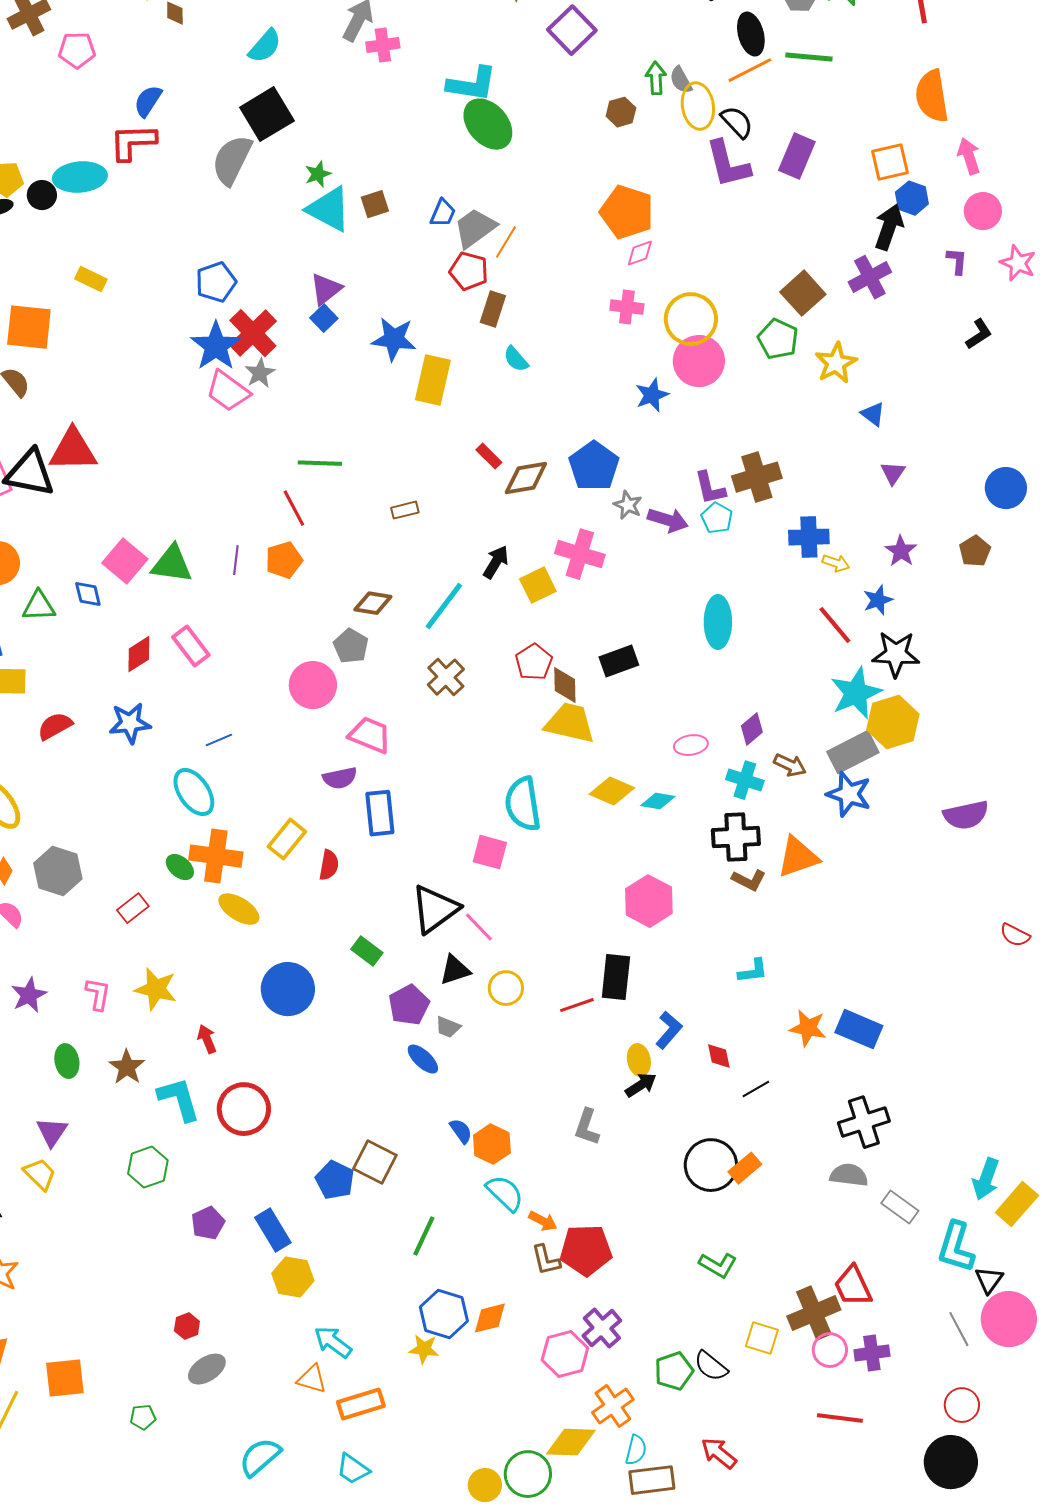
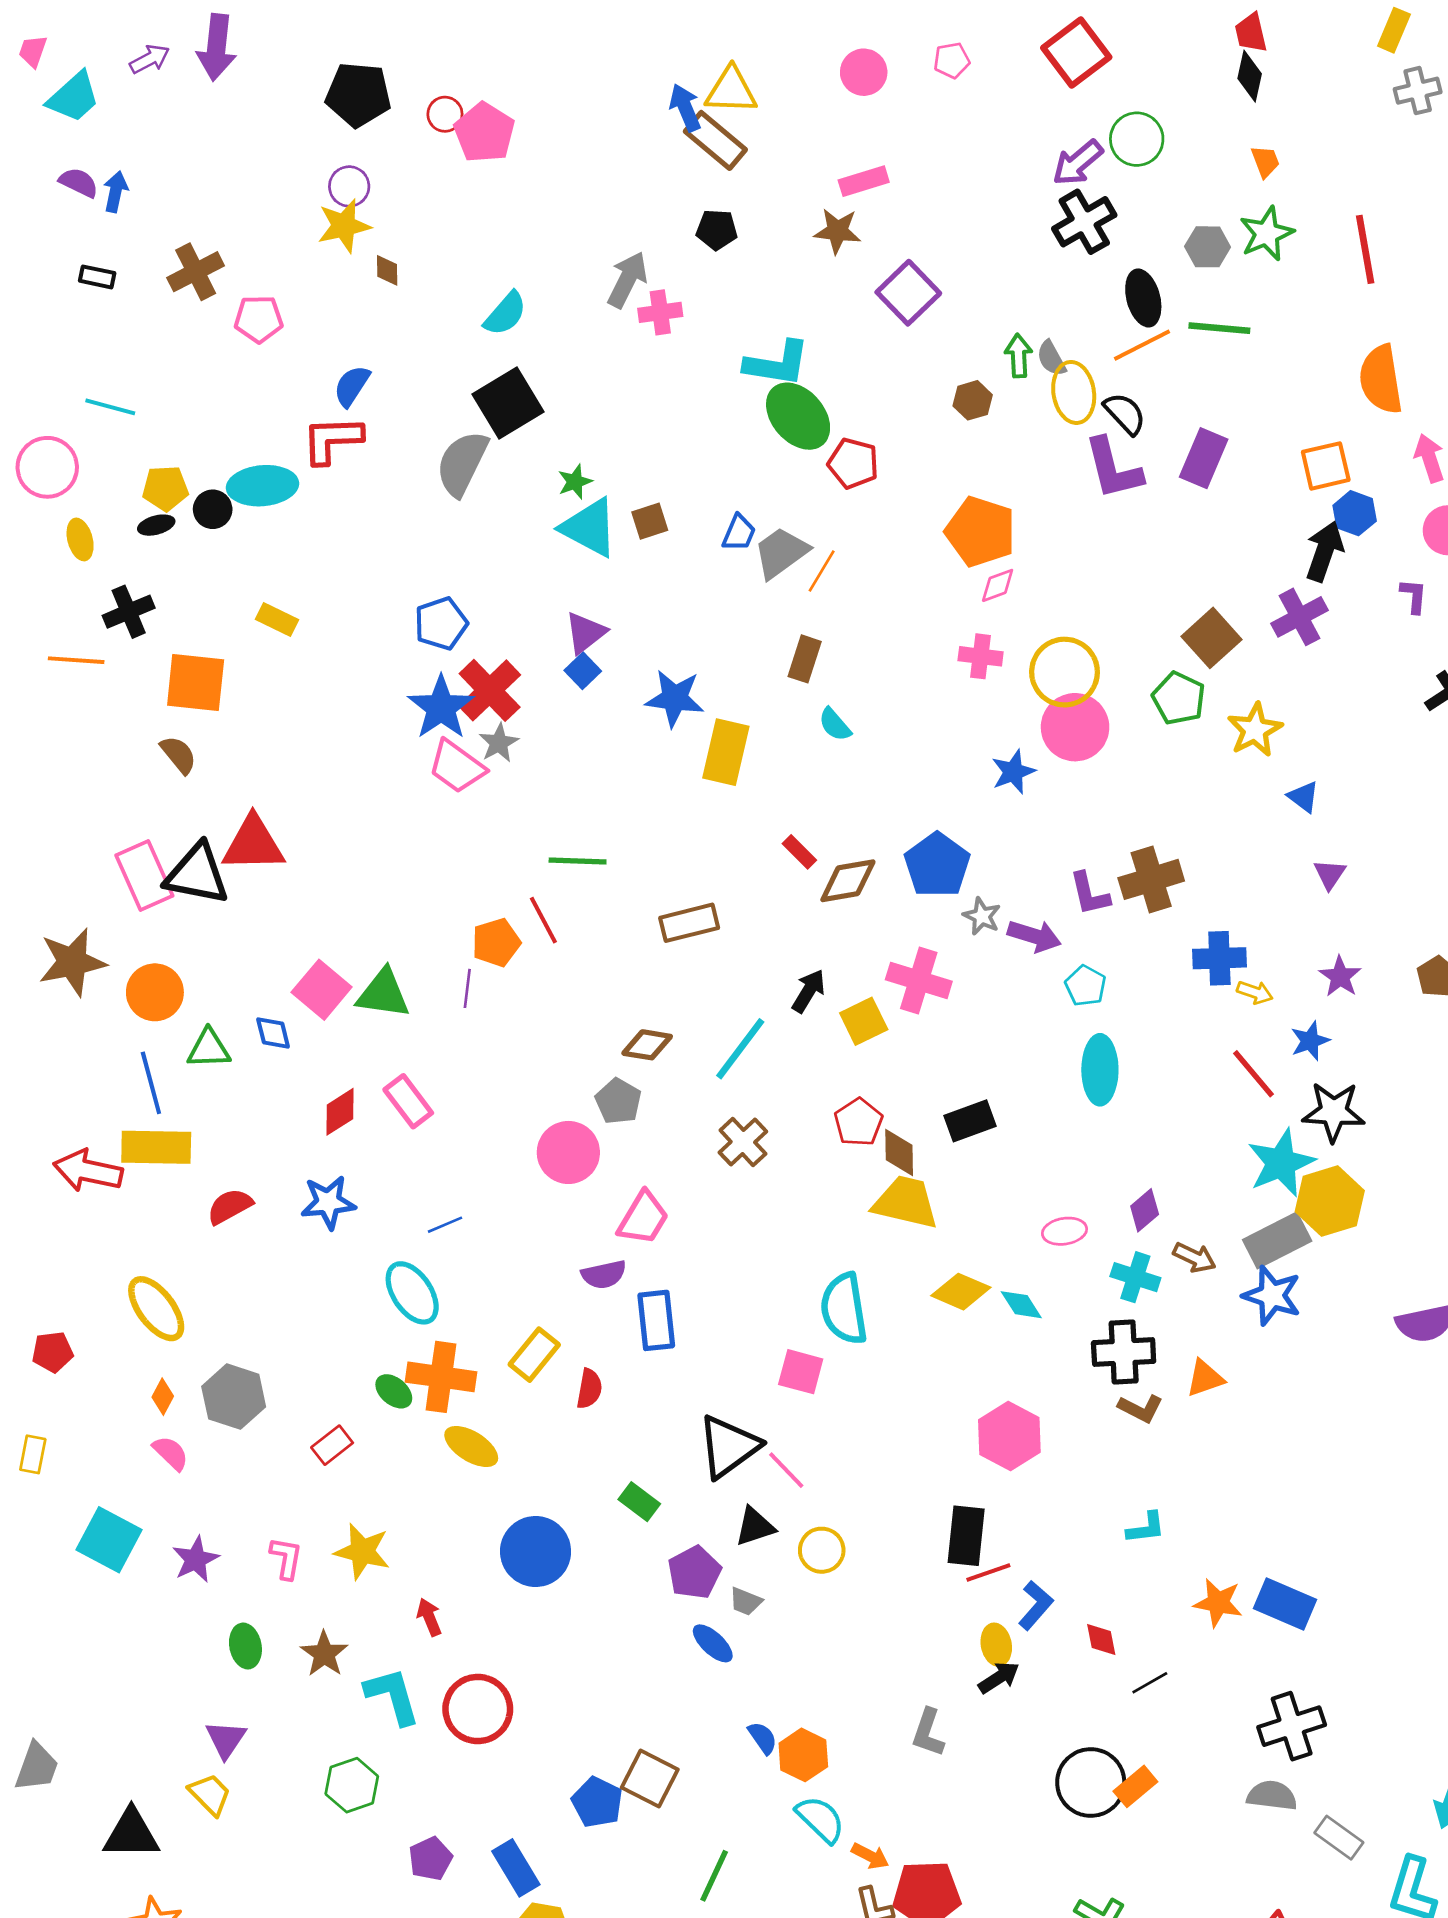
red pentagon: (469, 271) -> (853, 463), moved
brown rectangle: (405, 510) -> (689, 923), size x1.6
cyan pentagon: (717, 518) -> (1086, 986), moved
orange pentagon: (284, 560) -> (496, 942), moved
pink trapezoid: (370, 735) -> (643, 1218), turned 99
cyan diamond: (658, 801) -> (1021, 1305), turned 48
orange triangle: (798, 857) -> (1205, 1378), size x0.7
red line: (577, 1005) -> (988, 1572), moved

